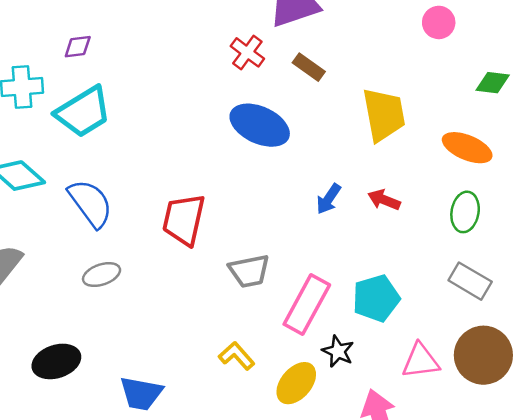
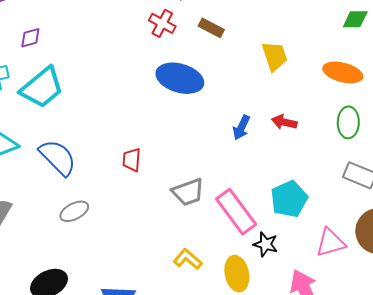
yellow trapezoid: (384, 115) -> (275, 56), size x0.7
red trapezoid: (184, 220) -> (132, 160), size x0.6
pink rectangle: (307, 304) -> (236, 212), turned -57
yellow ellipse: (296, 383) -> (237, 274), turned -44

